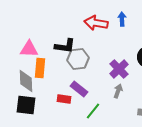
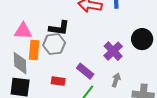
gray hexagon: (78, 59) -> (54, 44), moved
purple rectangle: (79, 89) -> (85, 71), moved
gray arrow: (118, 91) -> (116, 80), moved

